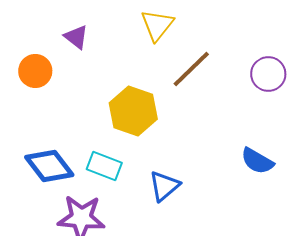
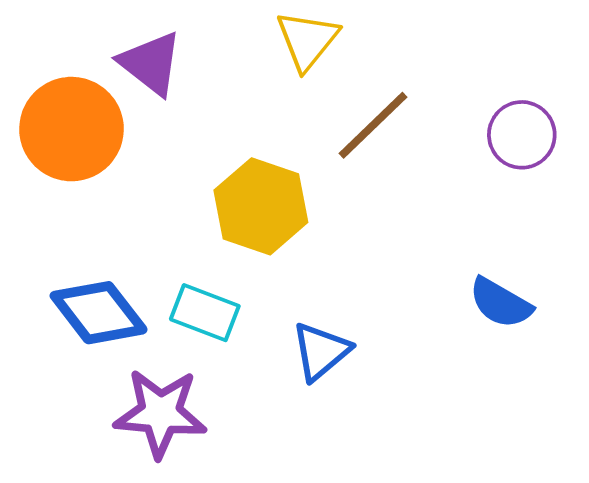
purple triangle: (76, 37) -> (151, 63), size x1.4
orange circle: (35, 71) -> (71, 129), size x1.6

